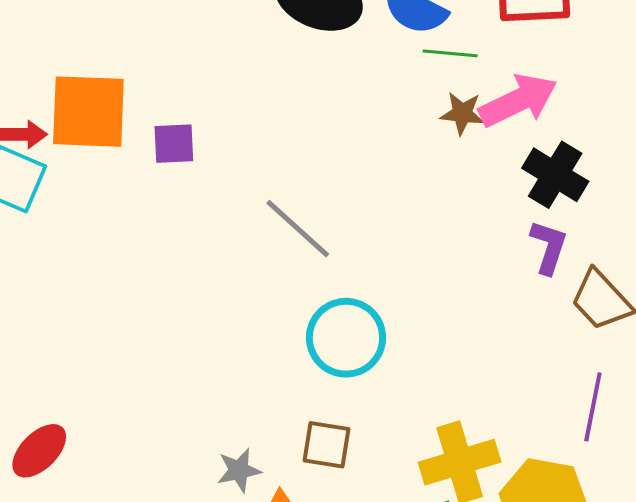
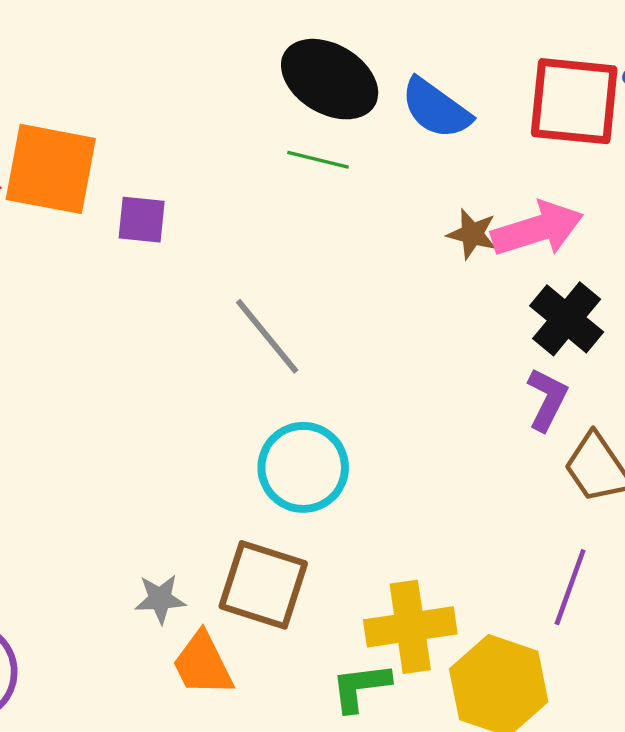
green line: (450, 53) -> (318, 160), moved
brown square: (327, 445) -> (263, 585), size x1.5

